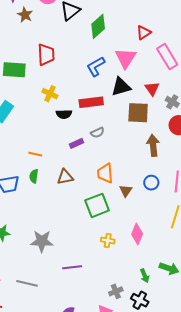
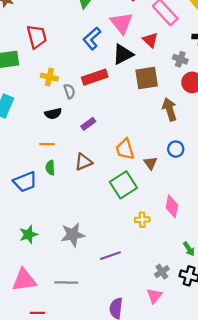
red triangle: (152, 89) -> (150, 40), moved
black semicircle: (64, 114) -> (53, 114), moved
gray semicircle: (97, 133) -> (69, 91), moved, turned -72

